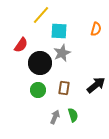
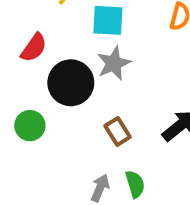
brown rectangle: (64, 88) -> (118, 131), turned -40
green circle: (38, 90) -> (30, 126), moved

